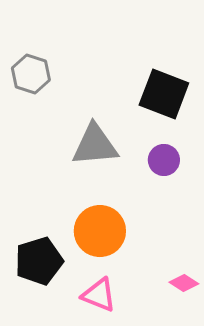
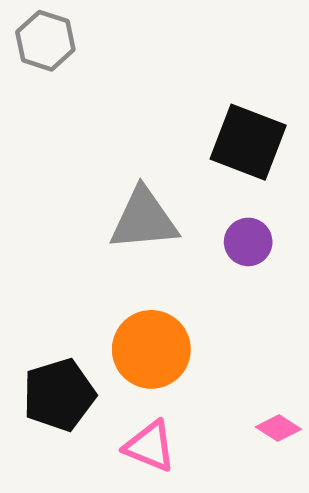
gray hexagon: (31, 74) -> (45, 41), moved

